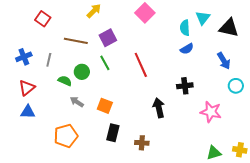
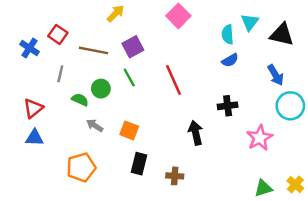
red square: (43, 19) -> (58, 34), moved
blue cross: (24, 57) -> (30, 48), moved, turned -35
cyan circle: (236, 86) -> (290, 106), size x1.5
pink star: (211, 112) -> (260, 138), turned 30
yellow cross: (240, 150) -> (295, 185), turned 32

